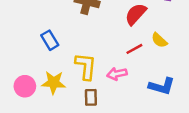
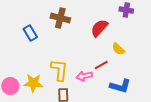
blue rectangle: (50, 40) -> (30, 33), moved
red line: (134, 49) -> (101, 65), moved

